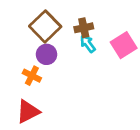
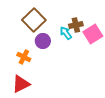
brown cross: (84, 28) -> (76, 25), moved
purple circle: (47, 54) -> (43, 41), moved

